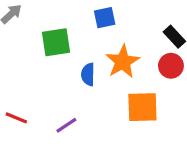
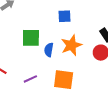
green square: (56, 42) -> (31, 38), moved
orange square: (142, 107) -> (64, 80), moved

